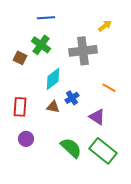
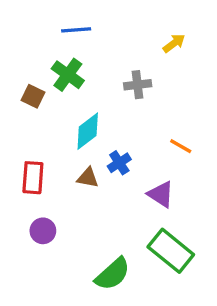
gray cross: (83, 51) -> (138, 85), size x0.6
green semicircle: (71, 148) -> (113, 274), moved, turned 95

